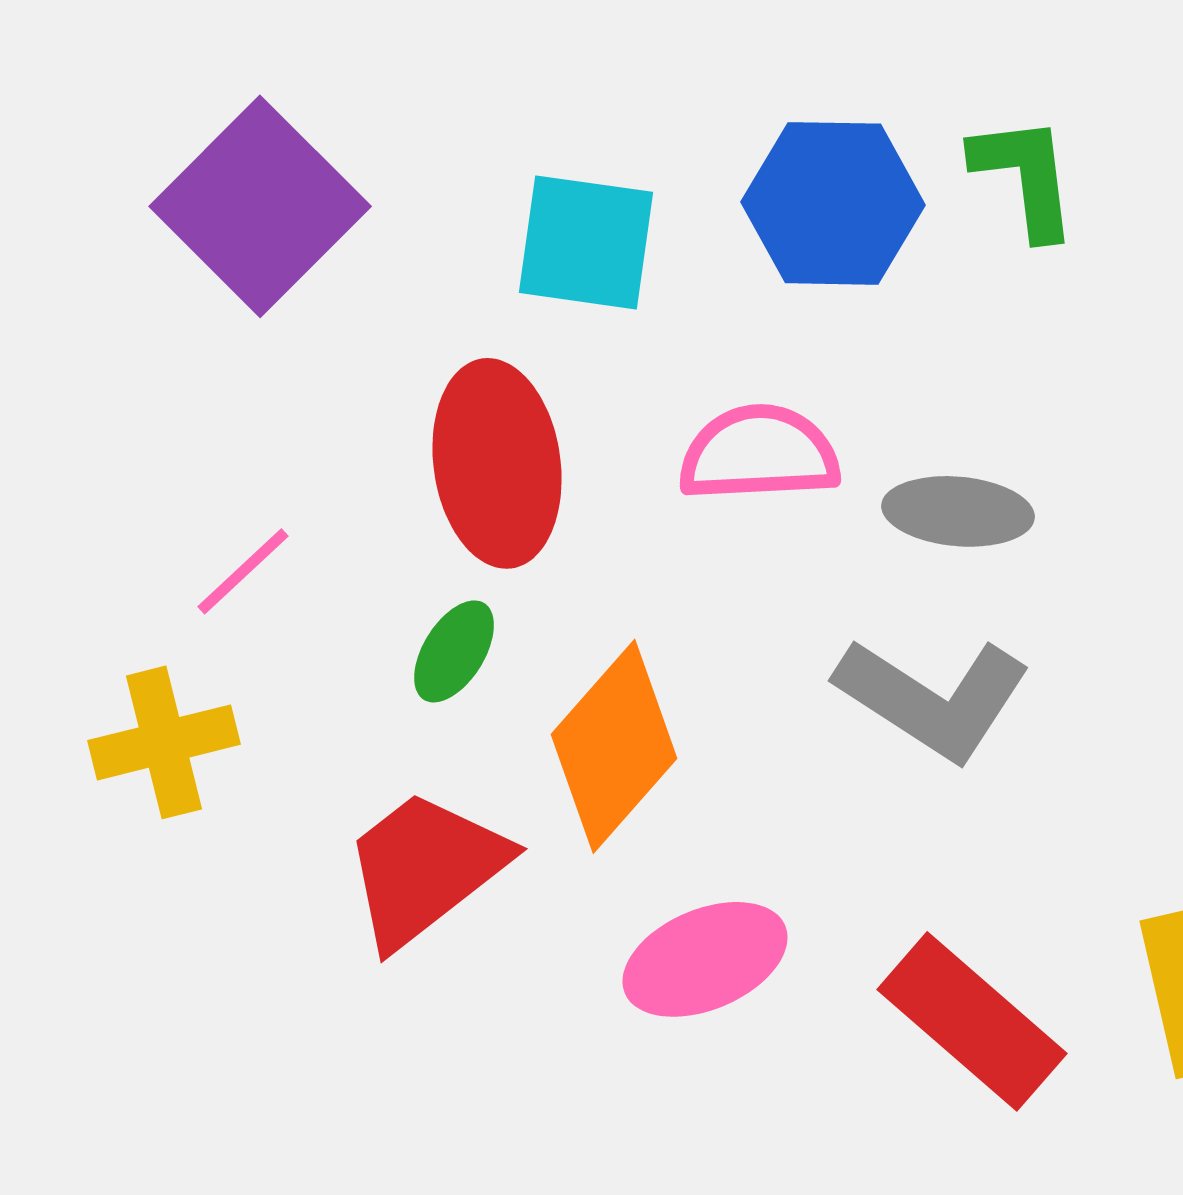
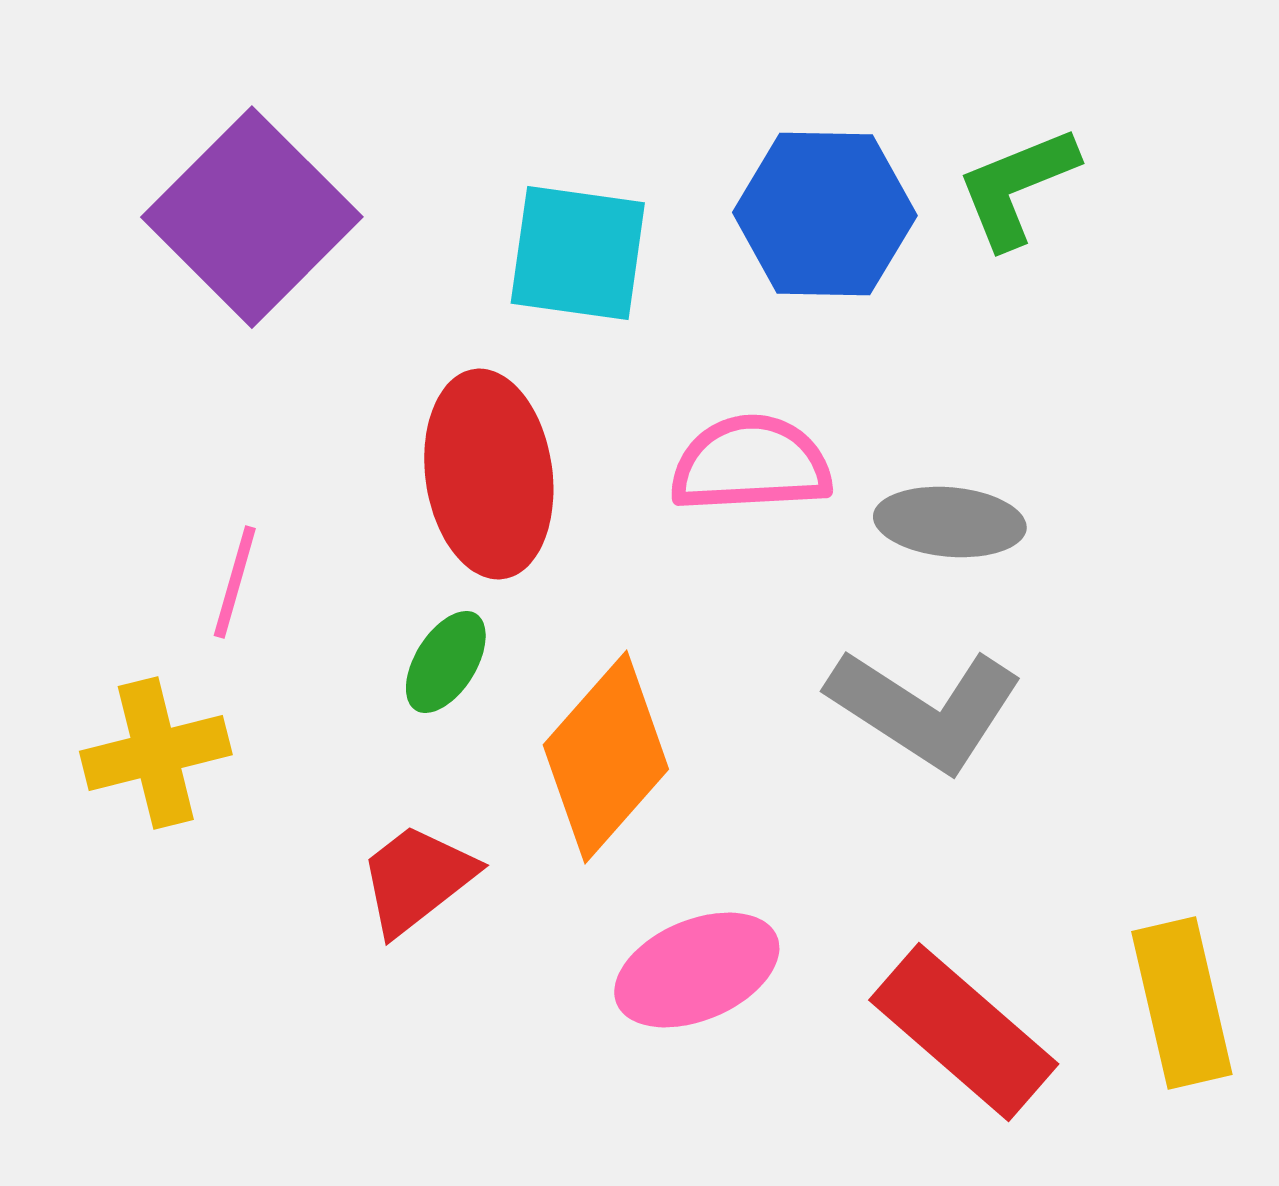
green L-shape: (1025, 176) -> (1017, 187), turned -105
pink line: (243, 571) -> (235, 582), turned -31
red trapezoid: (425, 868) -> (417, 879), size x0.7

